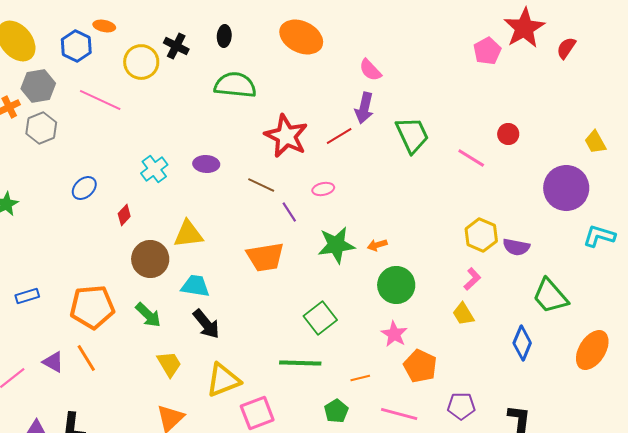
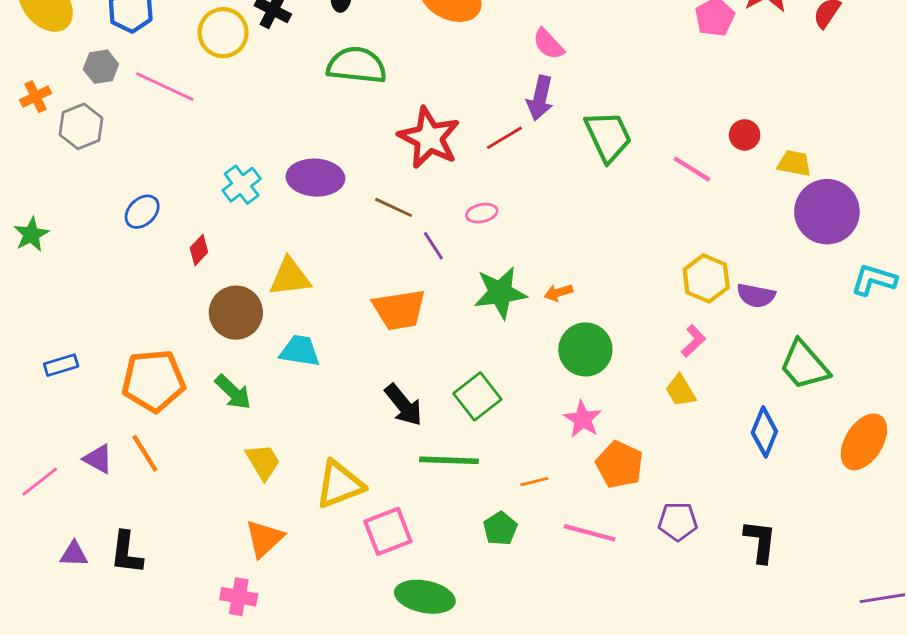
gray hexagon: (38, 86) -> (101, 67), moved, size x0.7
yellow trapezoid: (595, 142) -> (794, 163), moved, turned 130
purple ellipse: (206, 164) -> (315, 178), size x1.5
black arrow: (206, 324) -> (404, 405), moved

